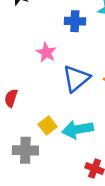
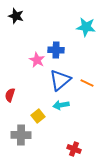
blue cross: (75, 21) -> (56, 50), moved
cyan arrow: (78, 129) -> (61, 105), moved, size x0.7

